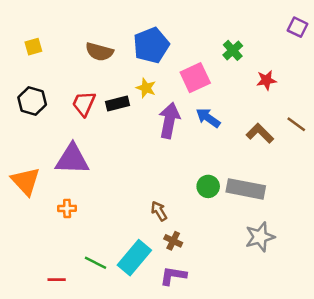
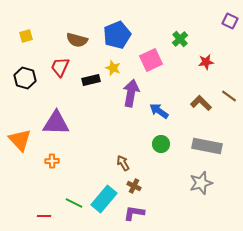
red trapezoid: (84, 104) -> (60, 67), moved
blue arrow: (208, 118) -> (159, 111), moved
gray rectangle: (246, 189) -> (207, 146), moved

